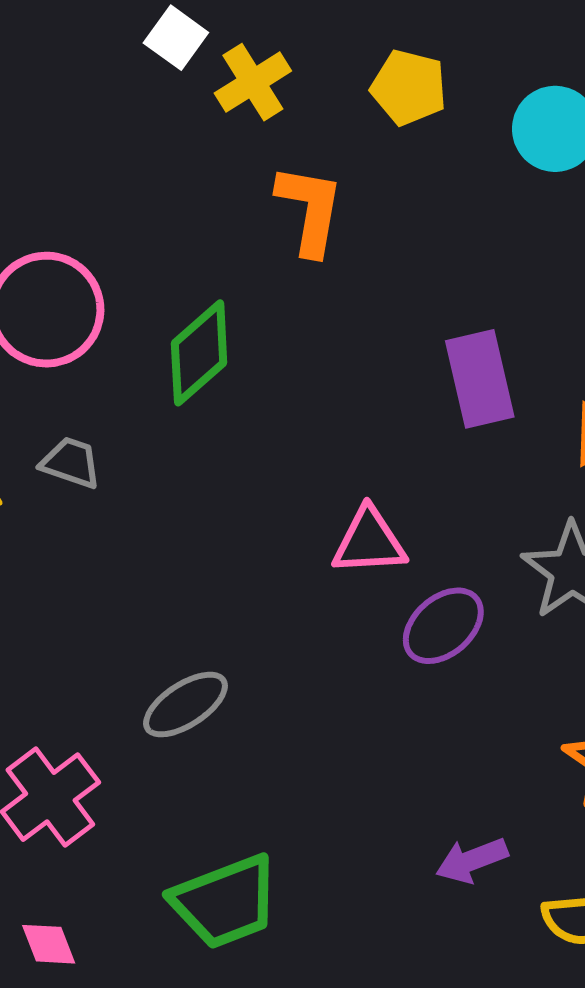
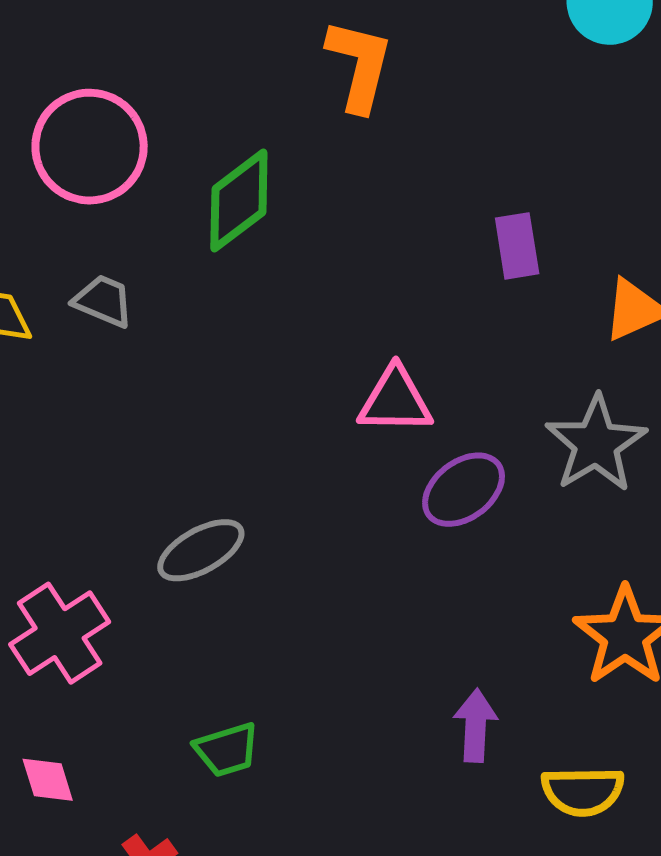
purple rectangle: (480, 379) -> (517, 246), size x0.7
purple arrow: (472, 860) -> (476, 726), turned 110
green trapezoid: (225, 902) -> (227, 750), size x0.6

